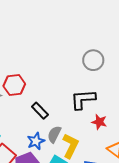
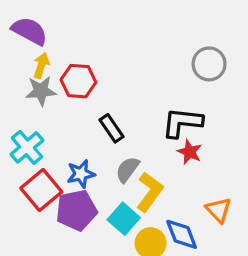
red star: (99, 122) -> (190, 152), moved
blue star: (36, 141) -> (81, 174), moved

